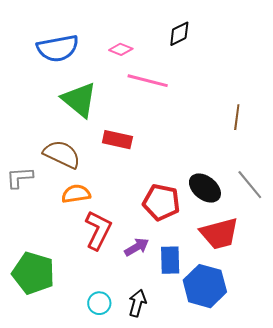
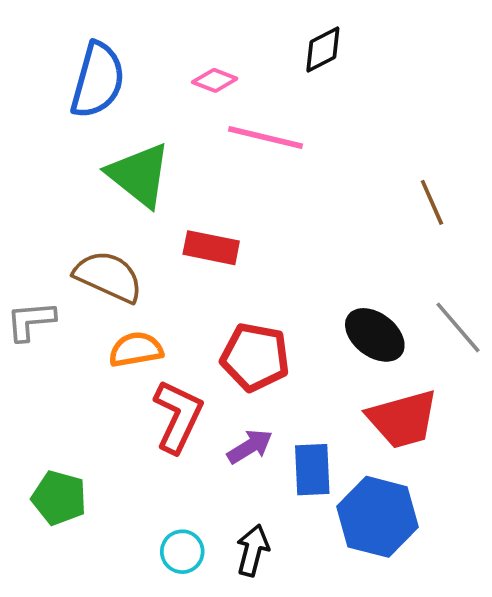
blue semicircle: (58, 48) -> (98, 80), turned -63
brown line: (237, 117) -> (432, 202), turned -30
red pentagon: (161, 202) -> (255, 357), moved
green pentagon: (33, 273) -> (59, 498), size x0.7

